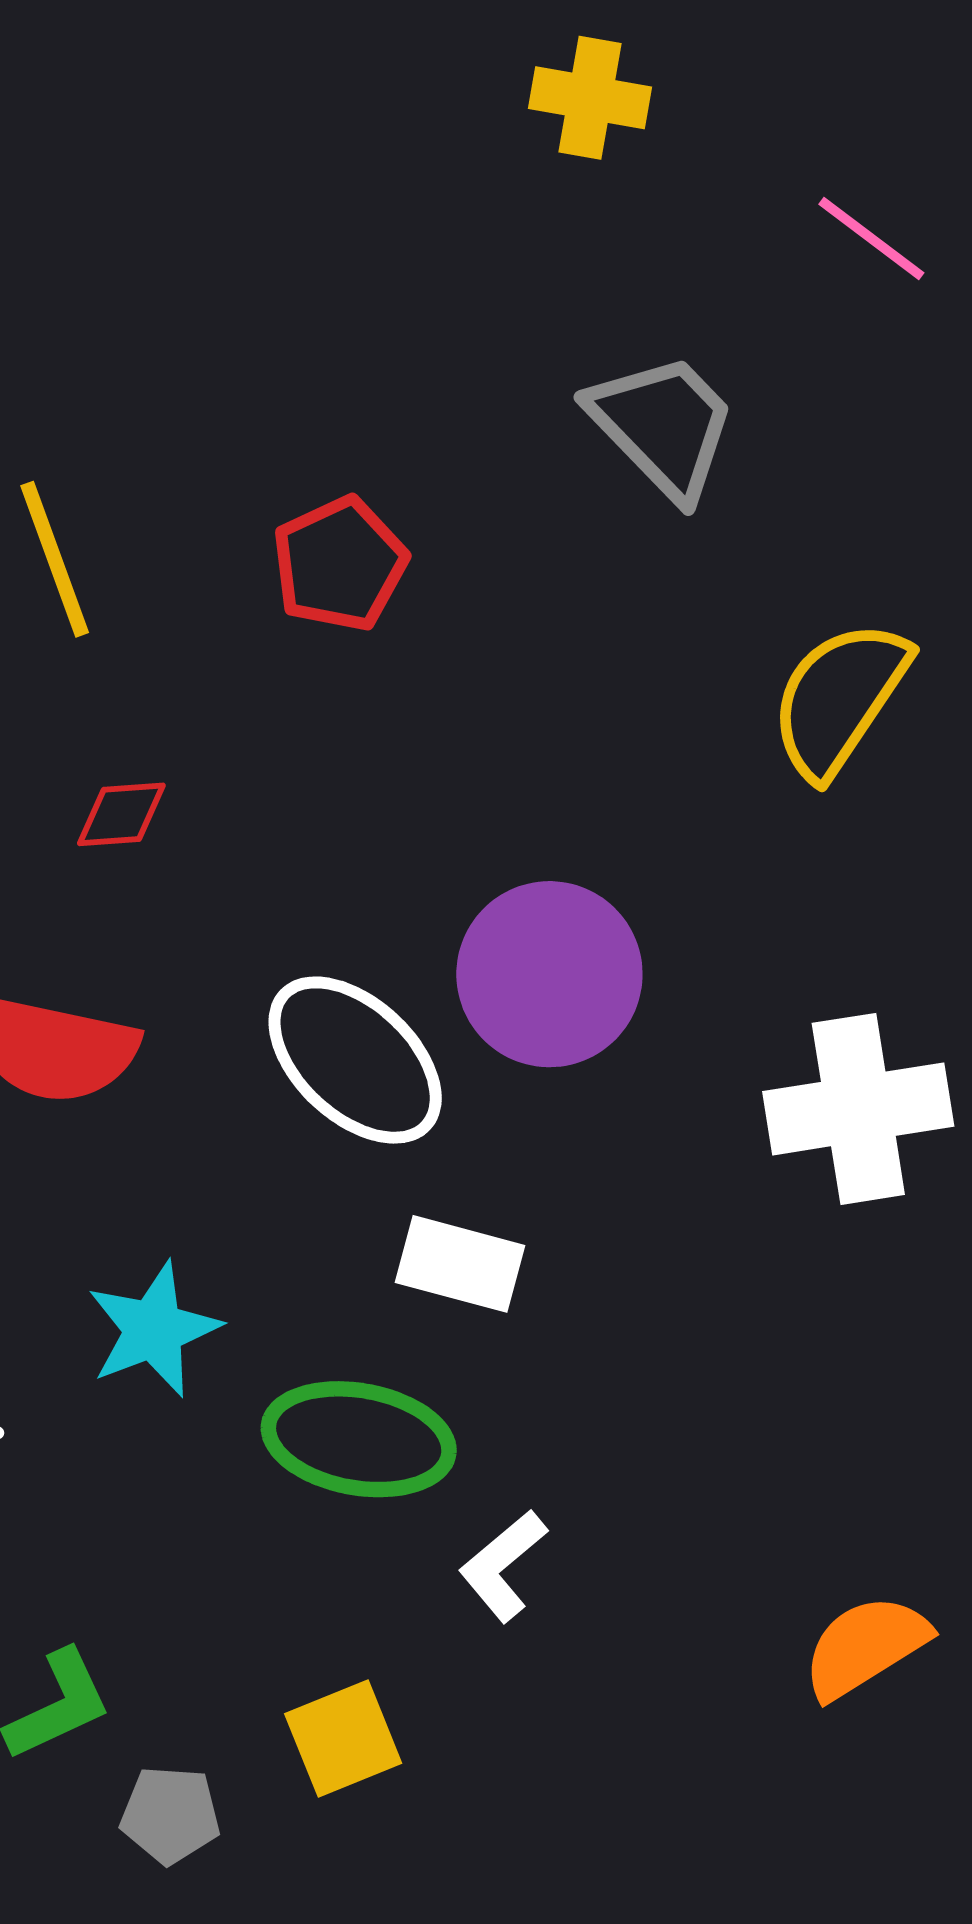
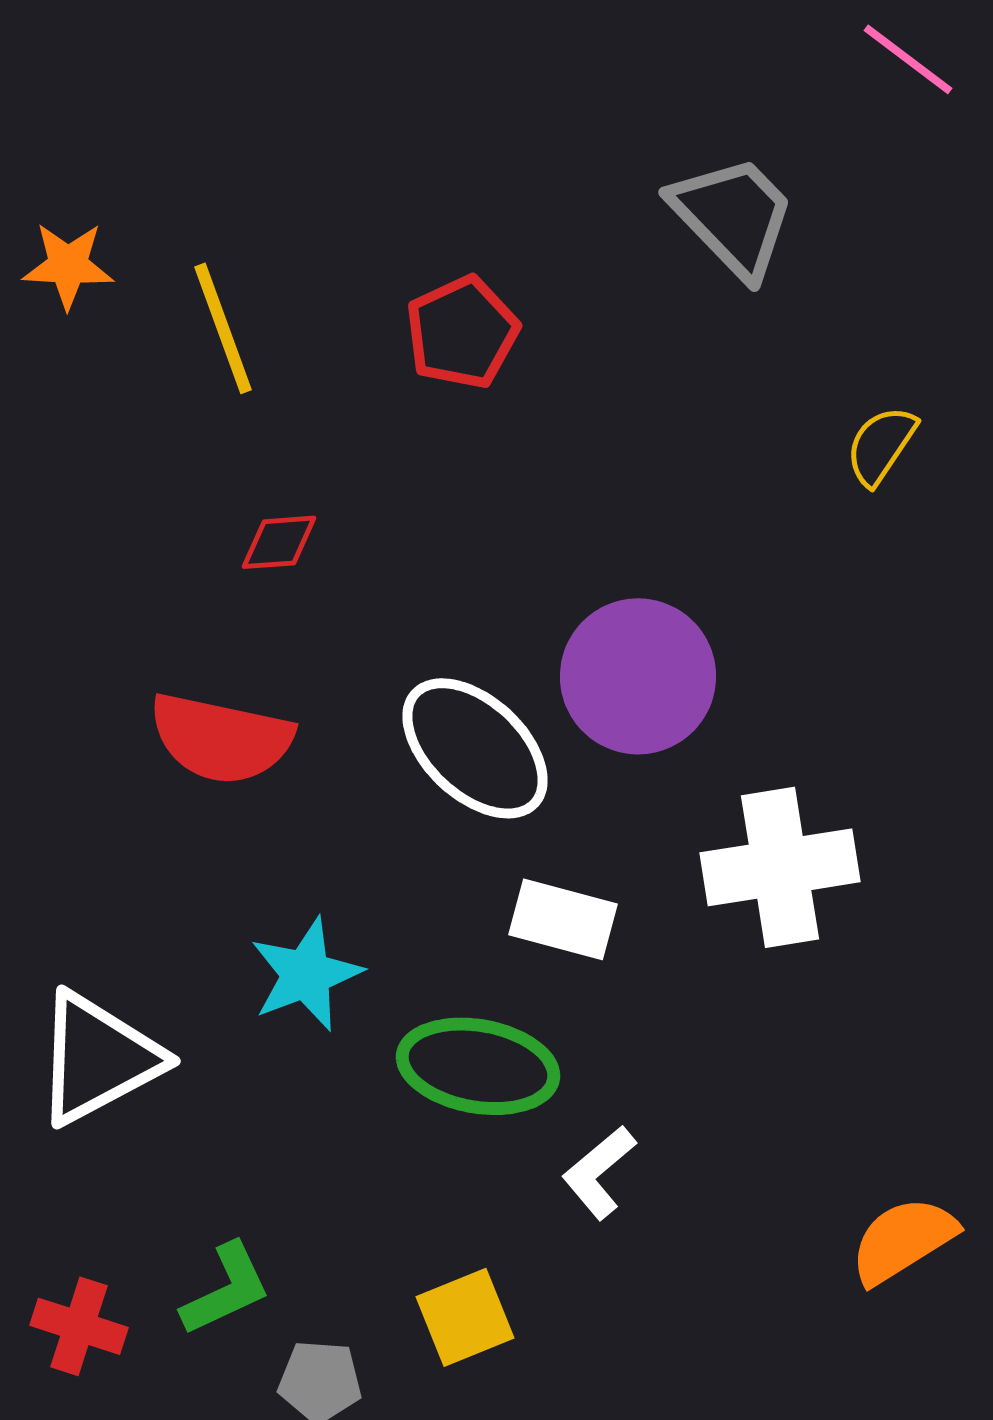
yellow semicircle: (839, 699) -> (881, 445), size x0.6
white cross: (858, 1109) -> (780, 867), moved

